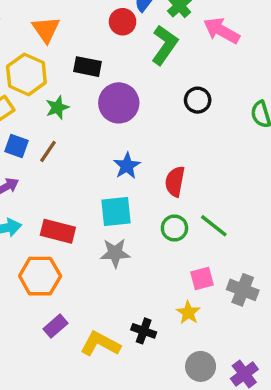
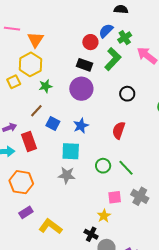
orange triangle: (46, 29) -> (36, 40), moved
black rectangle: (88, 67) -> (84, 65), moved
blue square: (17, 146) -> (53, 123), moved
red semicircle: (175, 182) -> (119, 130), moved
red rectangle: (58, 231) -> (29, 141), moved, turned 48
gray cross: (243, 290) -> (140, 196), moved
black cross: (144, 331) -> (91, 234), moved

